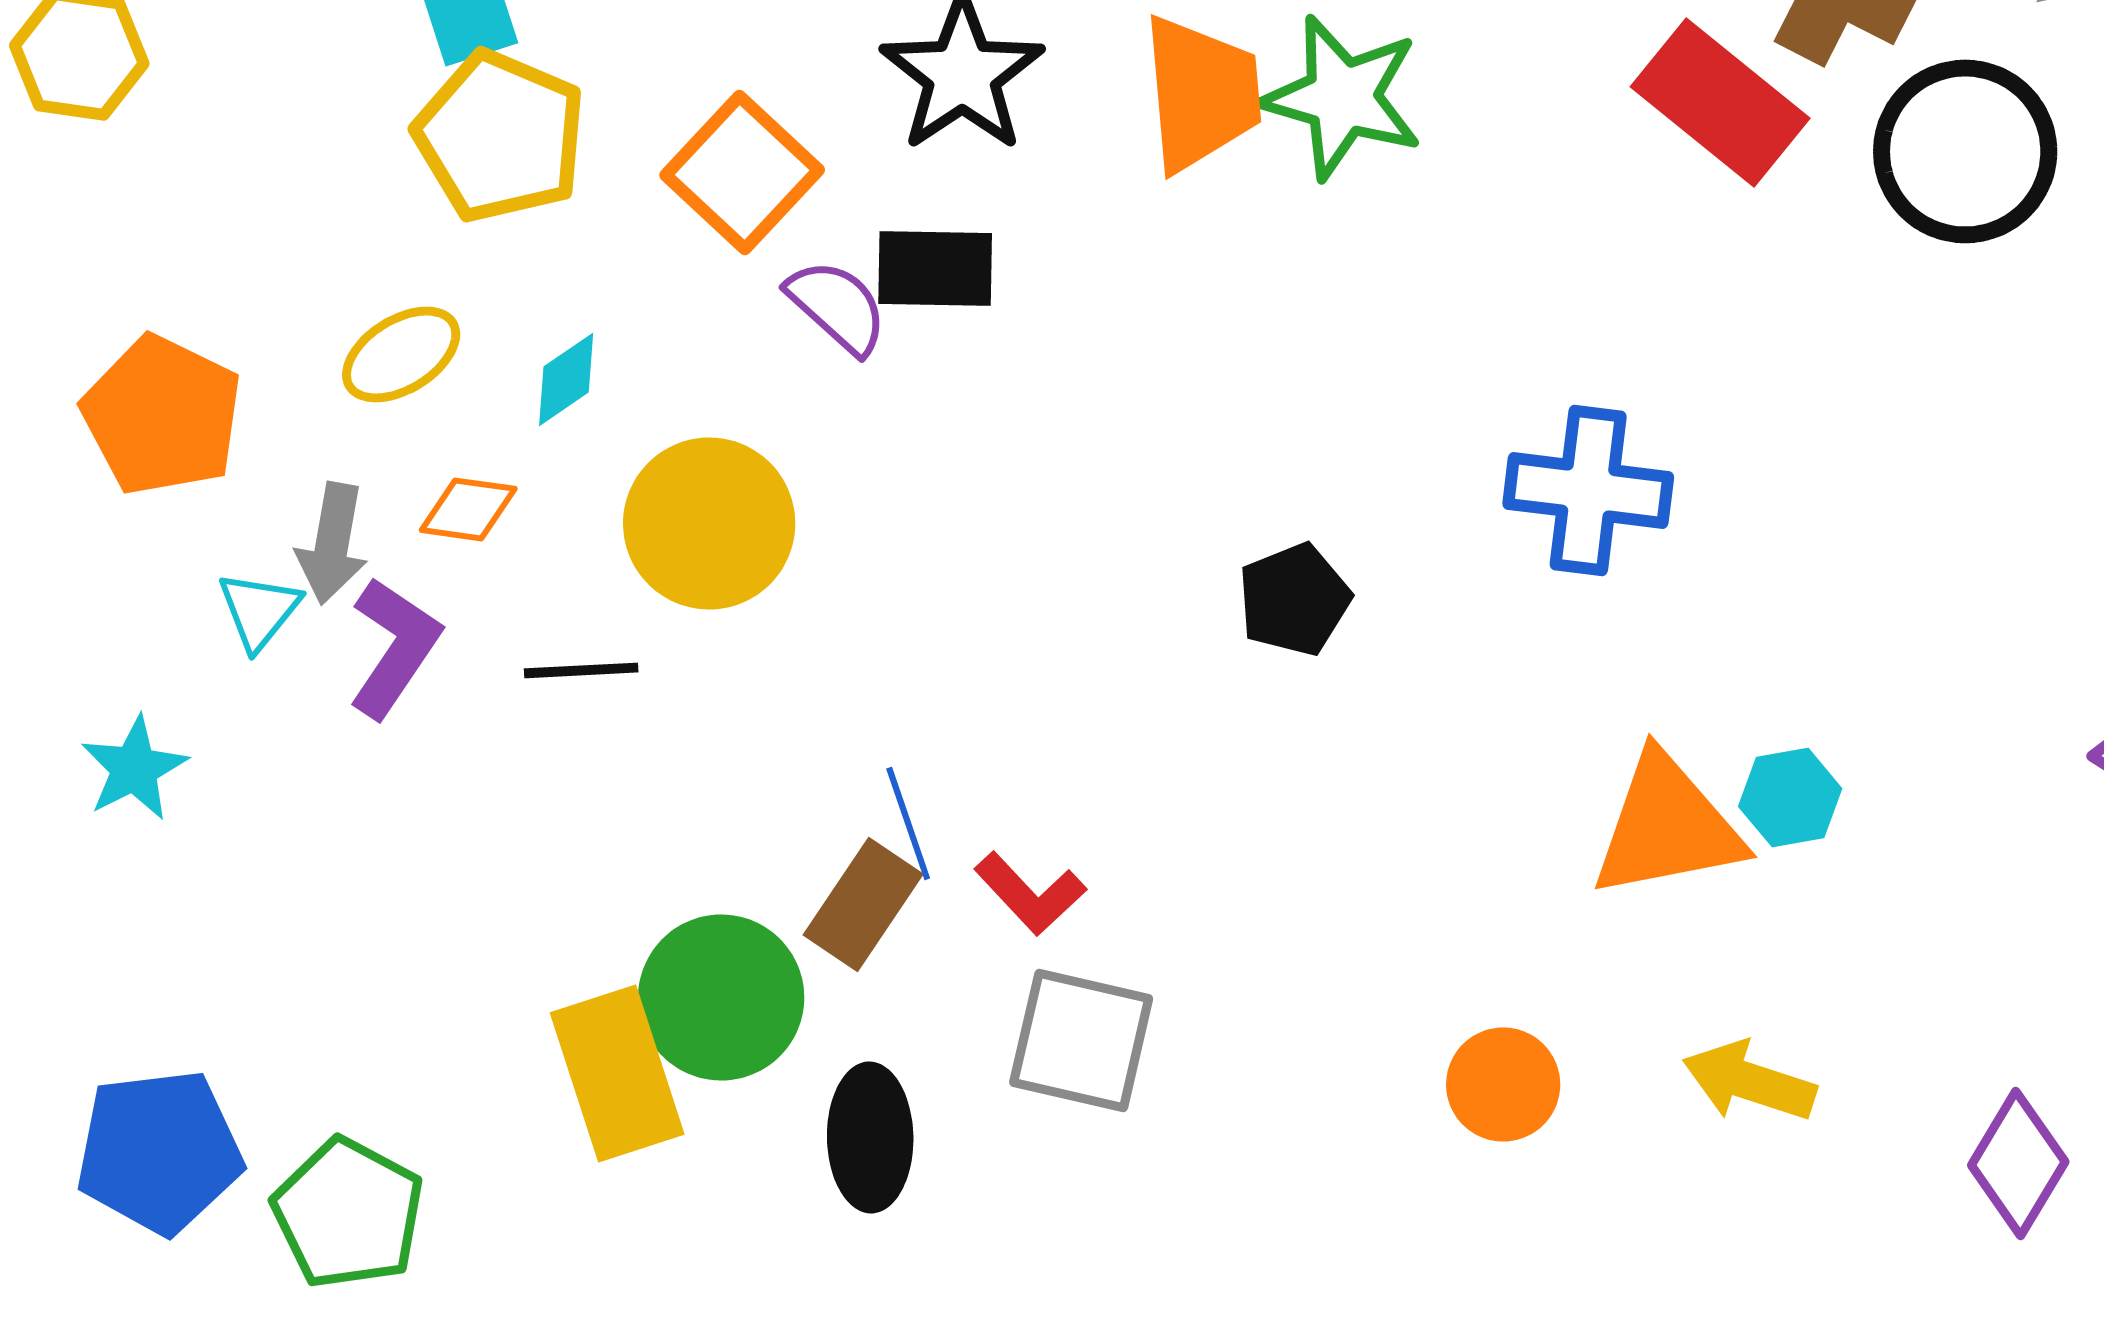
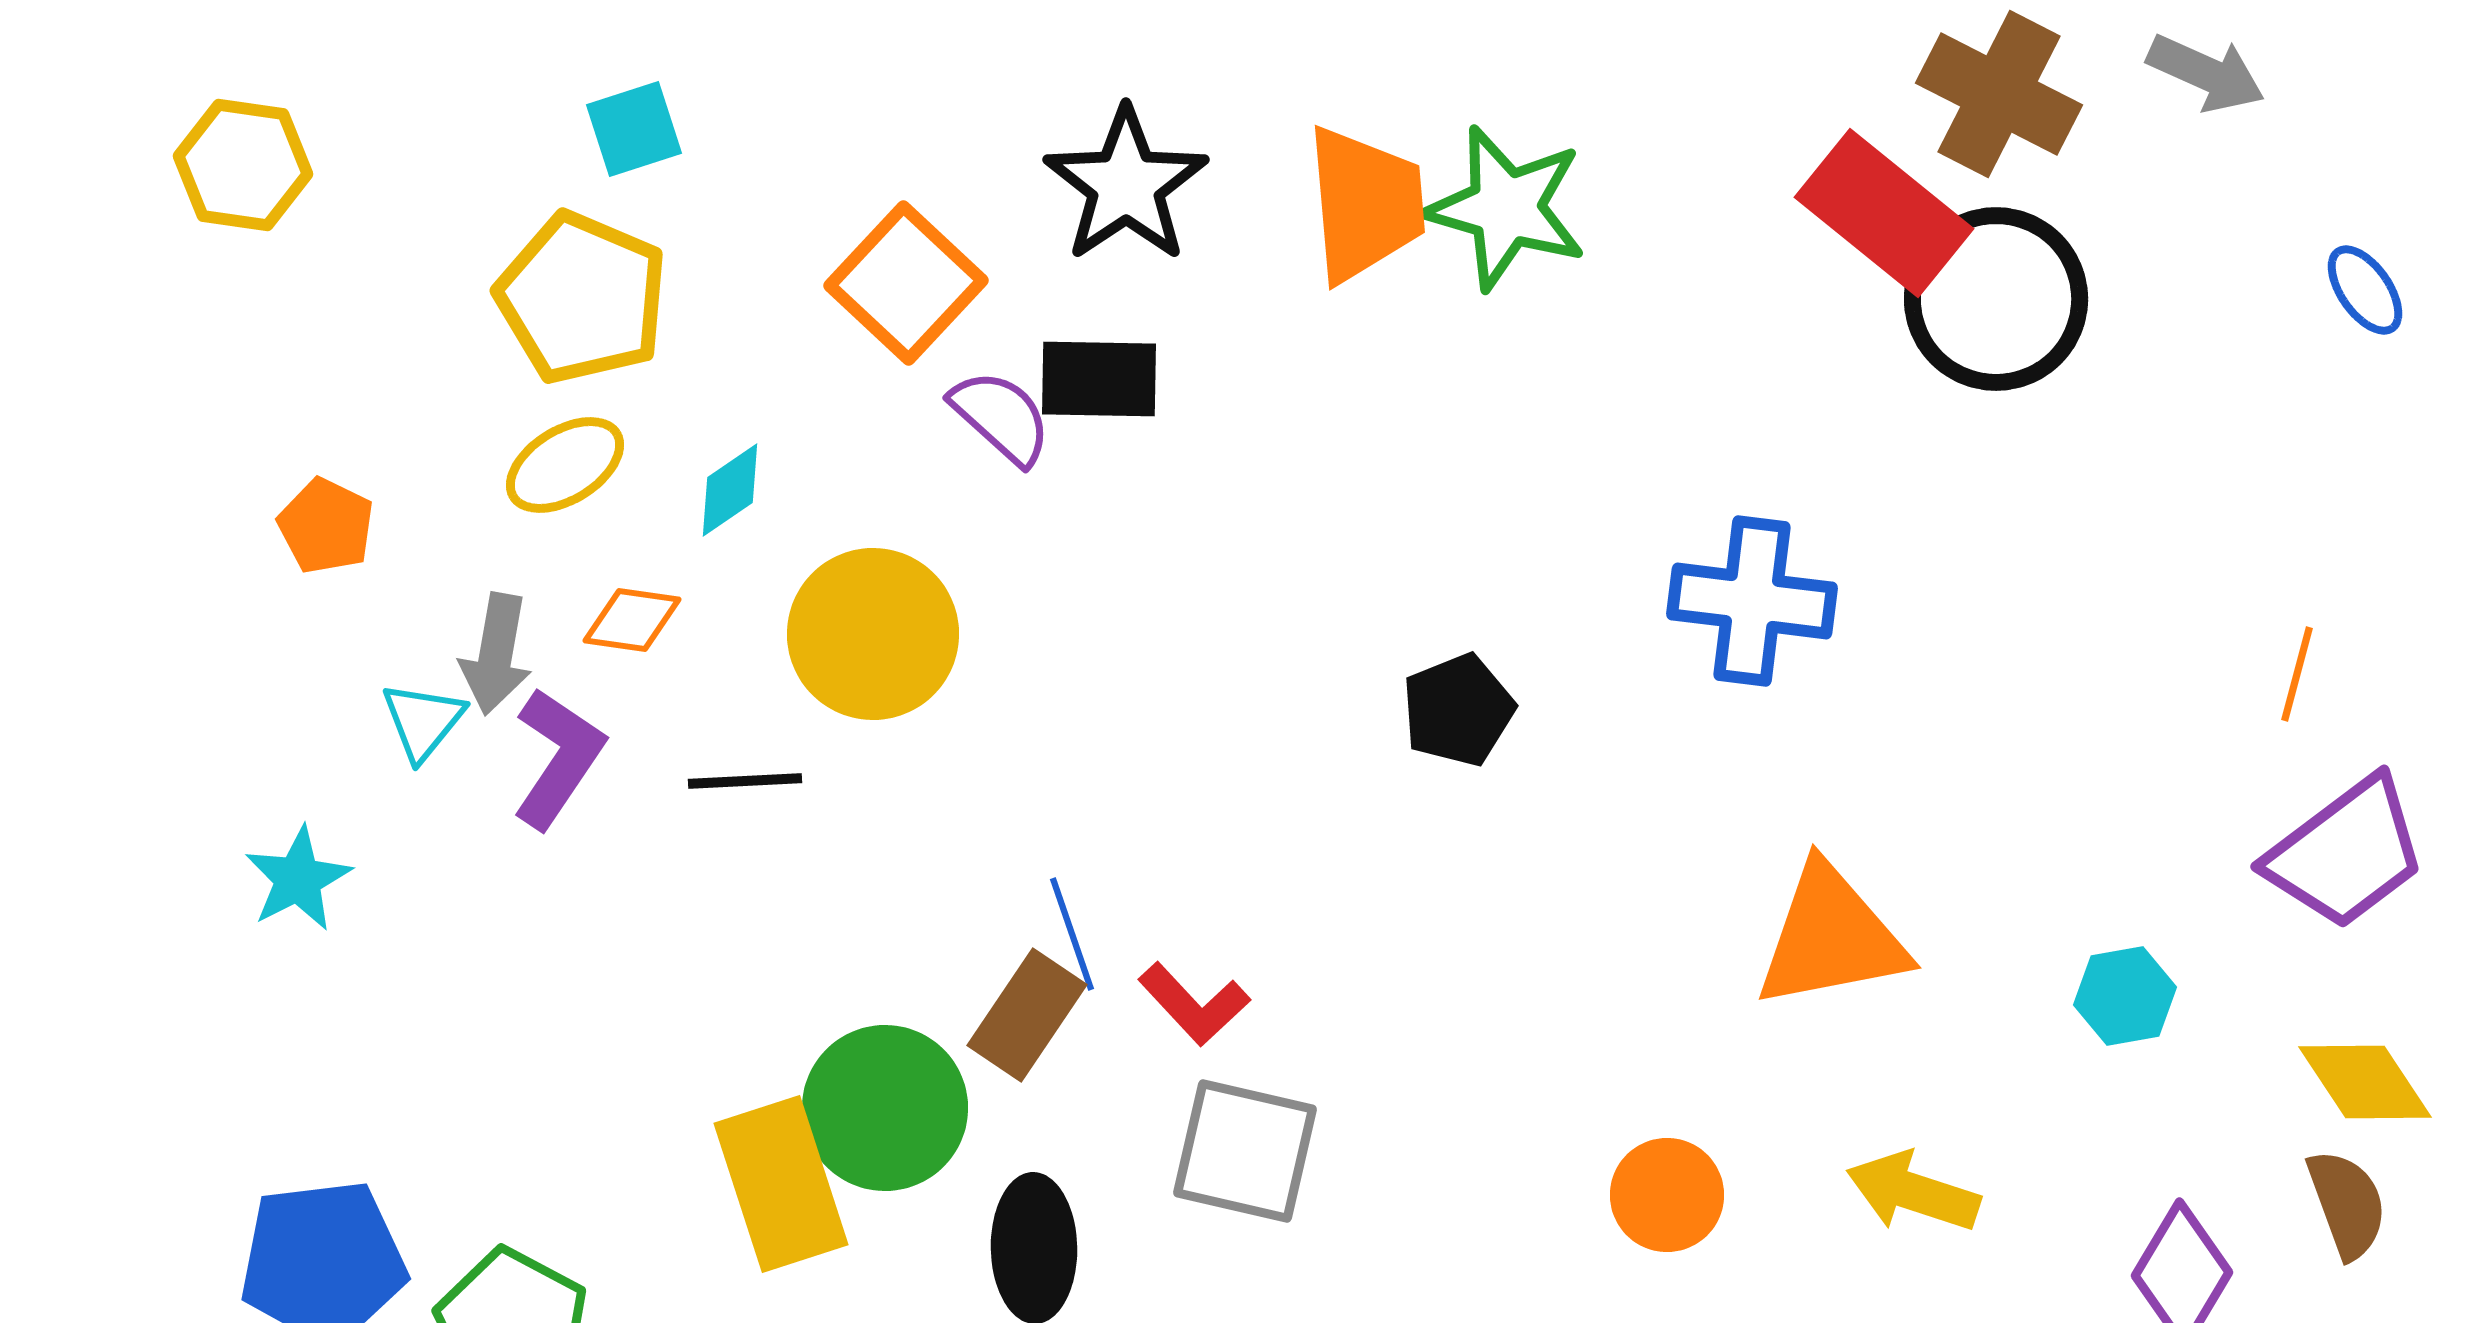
yellow pentagon: (500, 136) -> (582, 298), moved
black circle: (1965, 151) -> (1996, 299), moved
orange pentagon: (162, 415) -> (326, 526), size x0.6
cyan hexagon: (1790, 797) -> (2125, 996), moved

